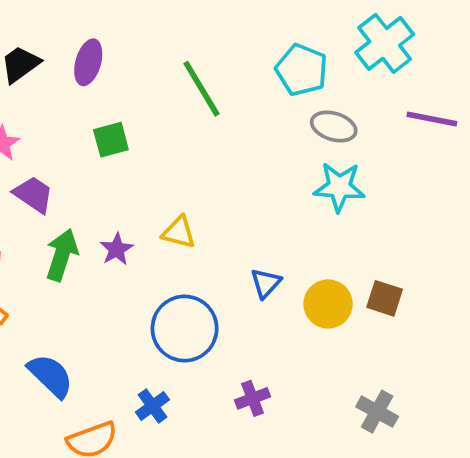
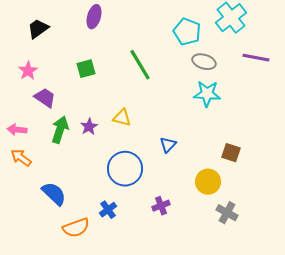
purple ellipse: (88, 62) -> (94, 17), moved
green line: (202, 89) -> (140, 65), moved
yellow circle: (328, 304) -> (208, 182), moved

